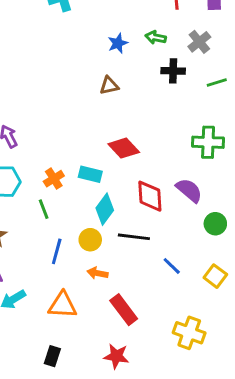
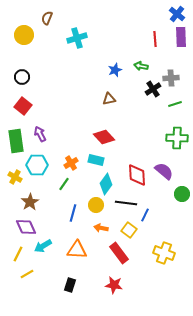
gray cross: (199, 42) -> (171, 78), moved, turned 35
black cross: (173, 71) -> (153, 89), turned -35
green line: (217, 83) -> (175, 104), moved
red diamond: (124, 148) -> (104, 137), moved
green line: (44, 209) -> (64, 184), turned 56
blue line: (172, 266) -> (145, 215), moved, turned 72
yellow square: (215, 276) -> (129, 230), moved
yellow cross: (189, 333) -> (164, 253), moved

